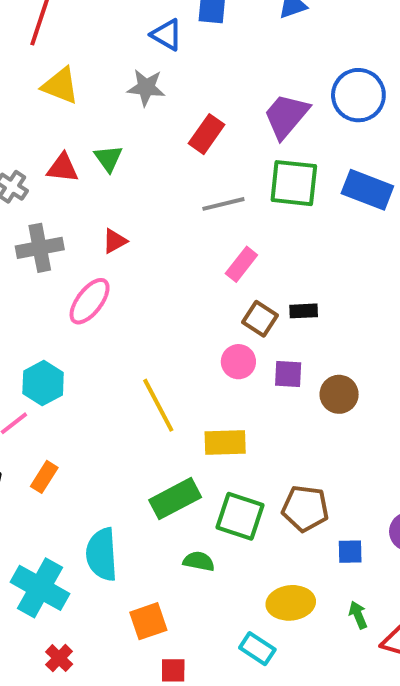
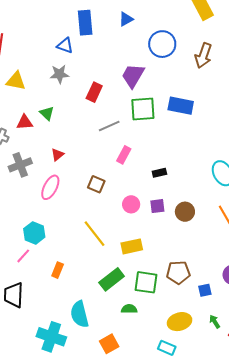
blue circle: (358, 95) -> (162, 44), moved
brown square: (260, 319) -> (96, 184), moved
orange rectangle: (44, 477) -> (58, 270), moved

